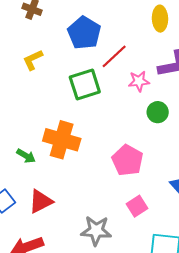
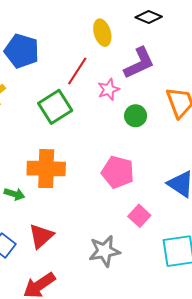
yellow ellipse: (160, 19) -> (102, 33), moved
blue pentagon: (84, 33) -> (22, 51), moved

